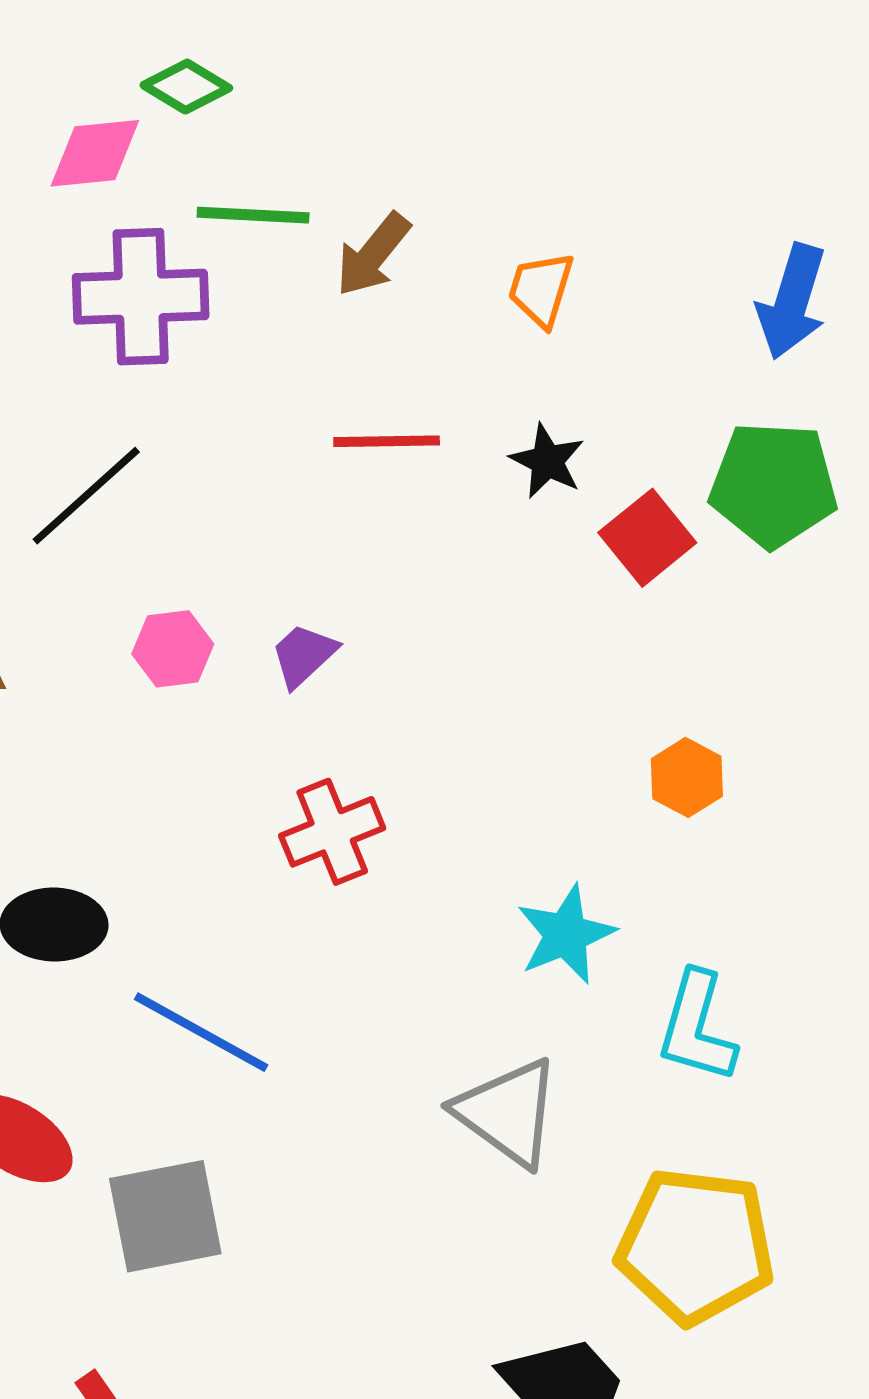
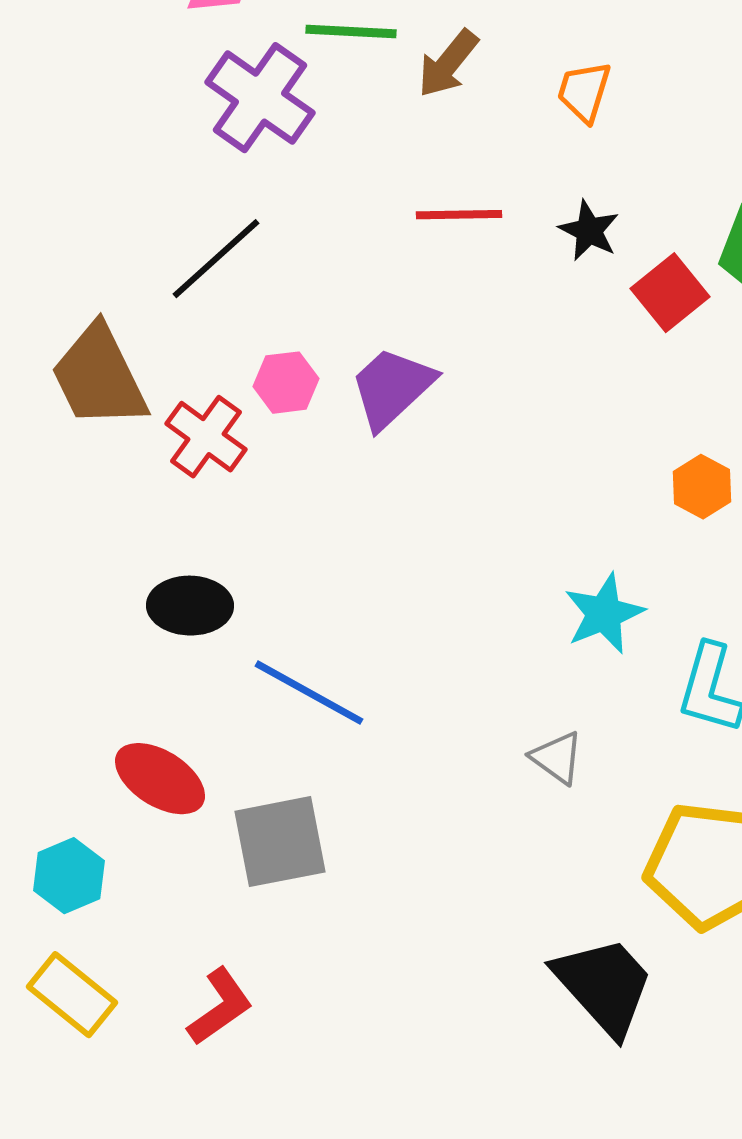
purple cross: (141, 297) -> (260, 98), turned 37
purple trapezoid: (304, 655) -> (392, 388), size x1.6
red cross: (332, 832) -> (206, 437), moved, turned -32
gray triangle: (508, 1112) -> (557, 758), size x0.6

